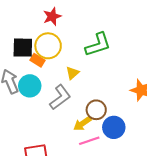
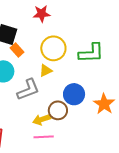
green L-shape: (98, 45) -> (91, 53), moved
yellow circle: (48, 46) -> (53, 48), moved
blue circle: (114, 127) -> (74, 94), moved

